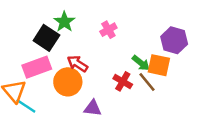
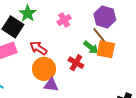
purple hexagon: (174, 40) -> (105, 17), moved
orange circle: (68, 82) -> (44, 69), moved
brown line: (147, 82) -> (99, 35), moved

